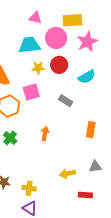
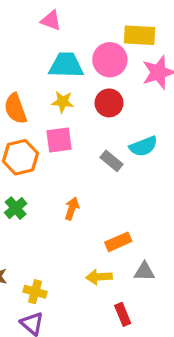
pink triangle: (35, 18) -> (51, 20), moved
yellow star: (38, 68) -> (63, 102), moved
cyan semicircle: (87, 77) -> (143, 146), moved
orange rectangle: (91, 130) -> (118, 242), moved, turned 49
red rectangle: (85, 195) -> (123, 314), turned 56

